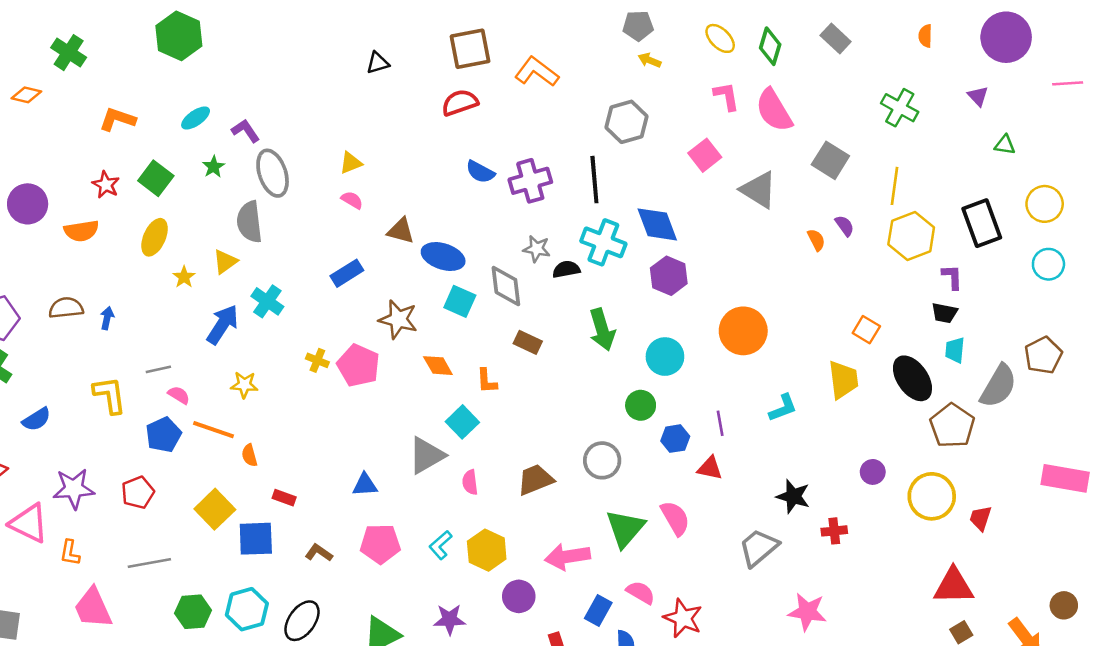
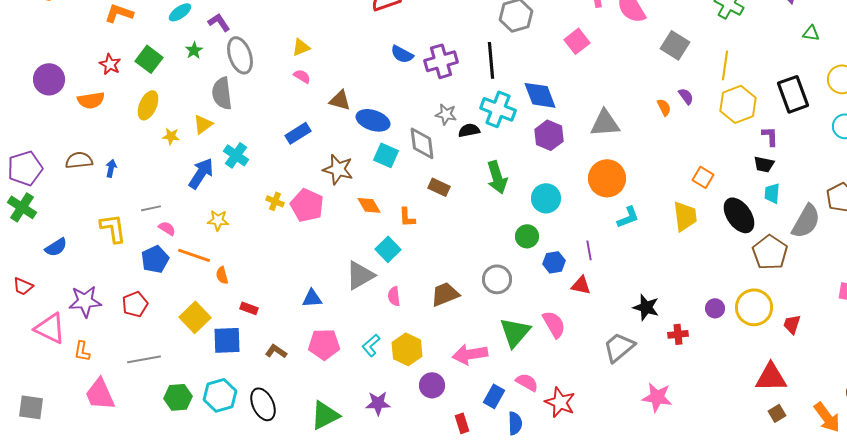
gray triangle: (759, 190) -> (605, 123), moved, turned -36
yellow star: (184, 277) -> (171, 136), turned -30
cyan L-shape: (783, 408) -> (628, 217), moved
purple circle: (873, 472) -> (715, 308), moved
black ellipse: (302, 621) -> (263, 404), turned -60

